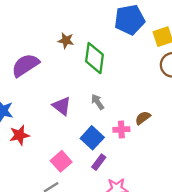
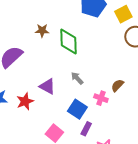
pink cross: (121, 129) -> (101, 98), turned 32
red star: (19, 135) -> (25, 101), moved

